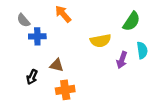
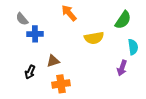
orange arrow: (63, 14) -> (69, 13), moved
purple arrow: (122, 60) -> (122, 68), moved
brown triangle: (57, 65) -> (53, 61), turned -32

